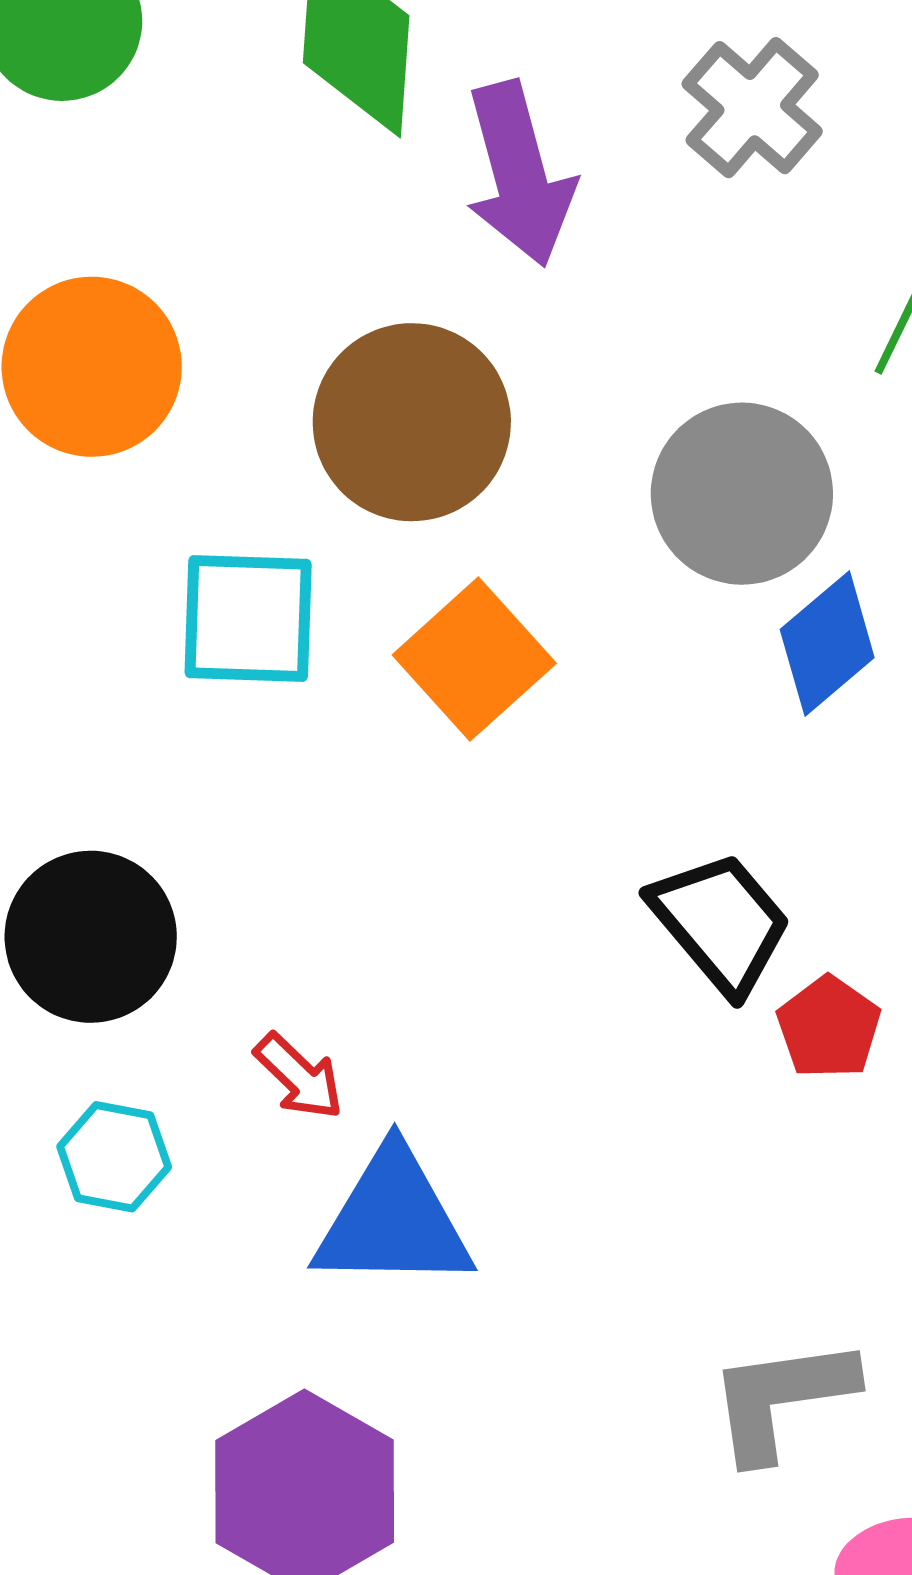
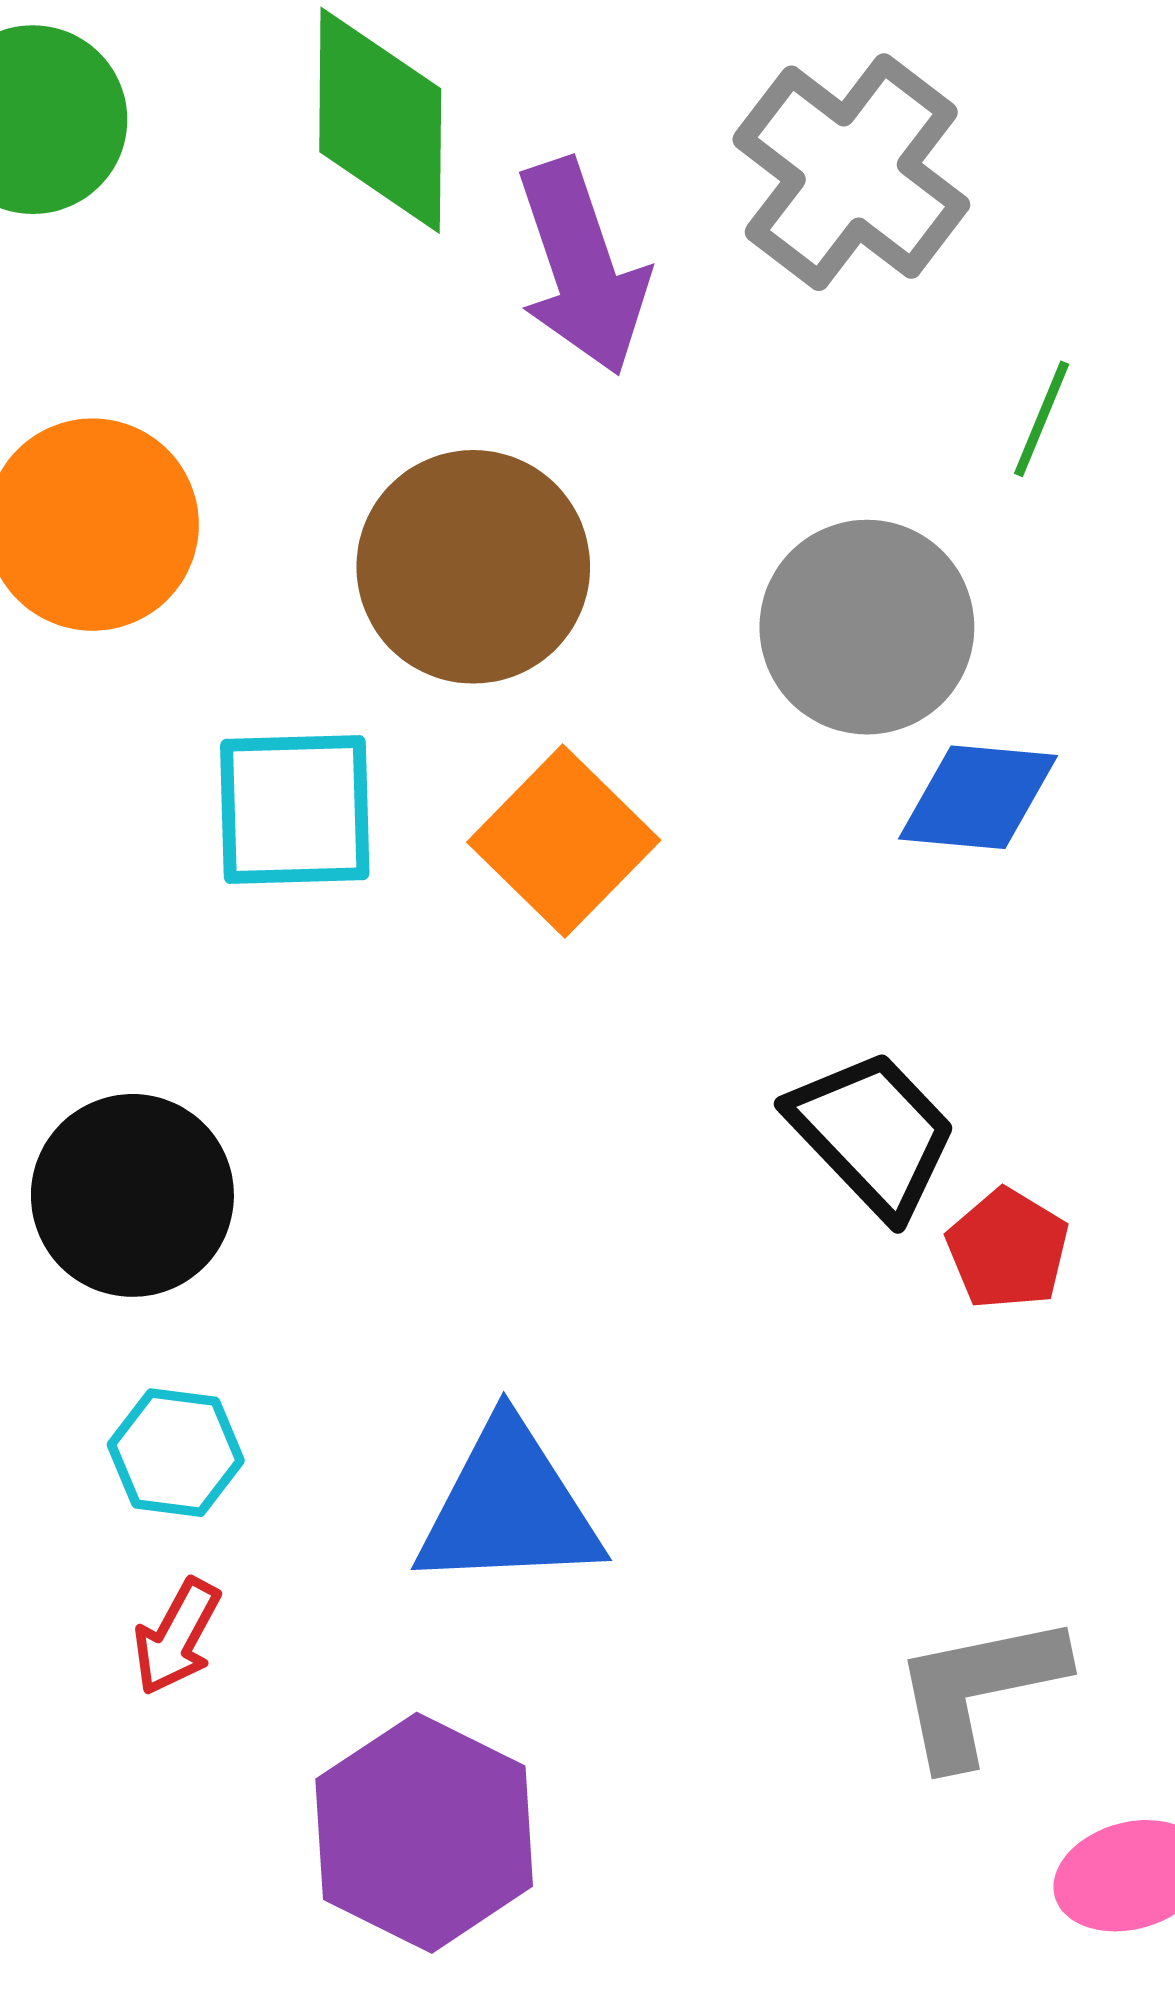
gray cross: (752, 108) -> (851, 172), size x1.4
blue diamond: (827, 643) -> (978, 797), turned 49
red arrow: (299, 1076) -> (177, 1637), moved, turned 78

